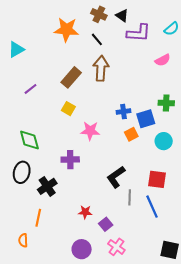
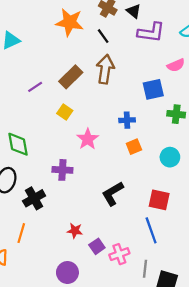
purple line: (31, 89) -> (35, 87), moved
blue square: (146, 119) -> (153, 89), moved
pink star: (90, 131) -> (88, 139), turned 30
gray line: (130, 197) -> (145, 269), moved
pink cross: (116, 247) -> (119, 254), moved, turned 30

